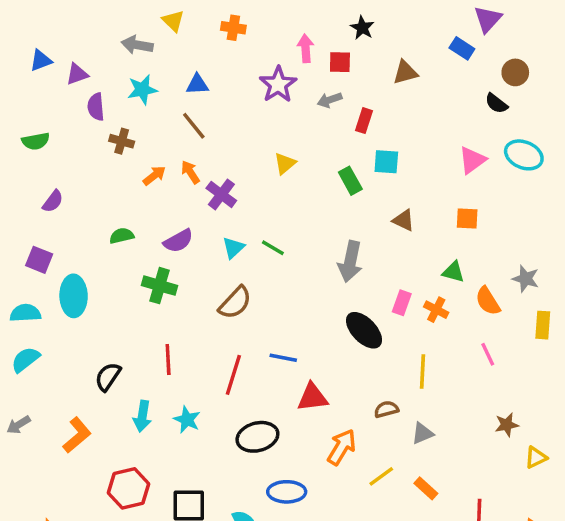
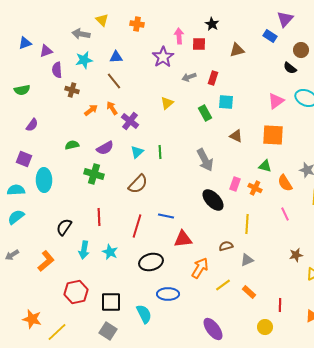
gray arrow: (330, 100) -> (189, 77), moved
orange square: (467, 219) -> (273, 135), size x1.6
green line: (273, 248) -> (160, 152), turned 56
gray arrow: (350, 261) -> (205, 160), turned -40

